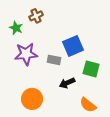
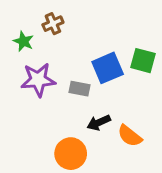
green square: (91, 69) -> (143, 61), moved
orange circle: (32, 99) -> (71, 154), moved
orange semicircle: (88, 105) -> (130, 136), moved

